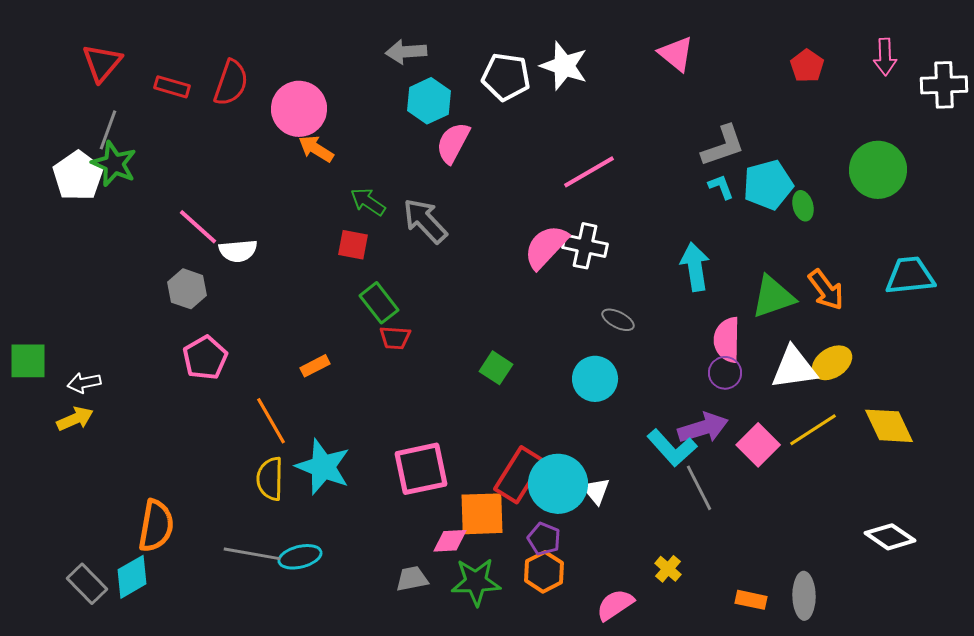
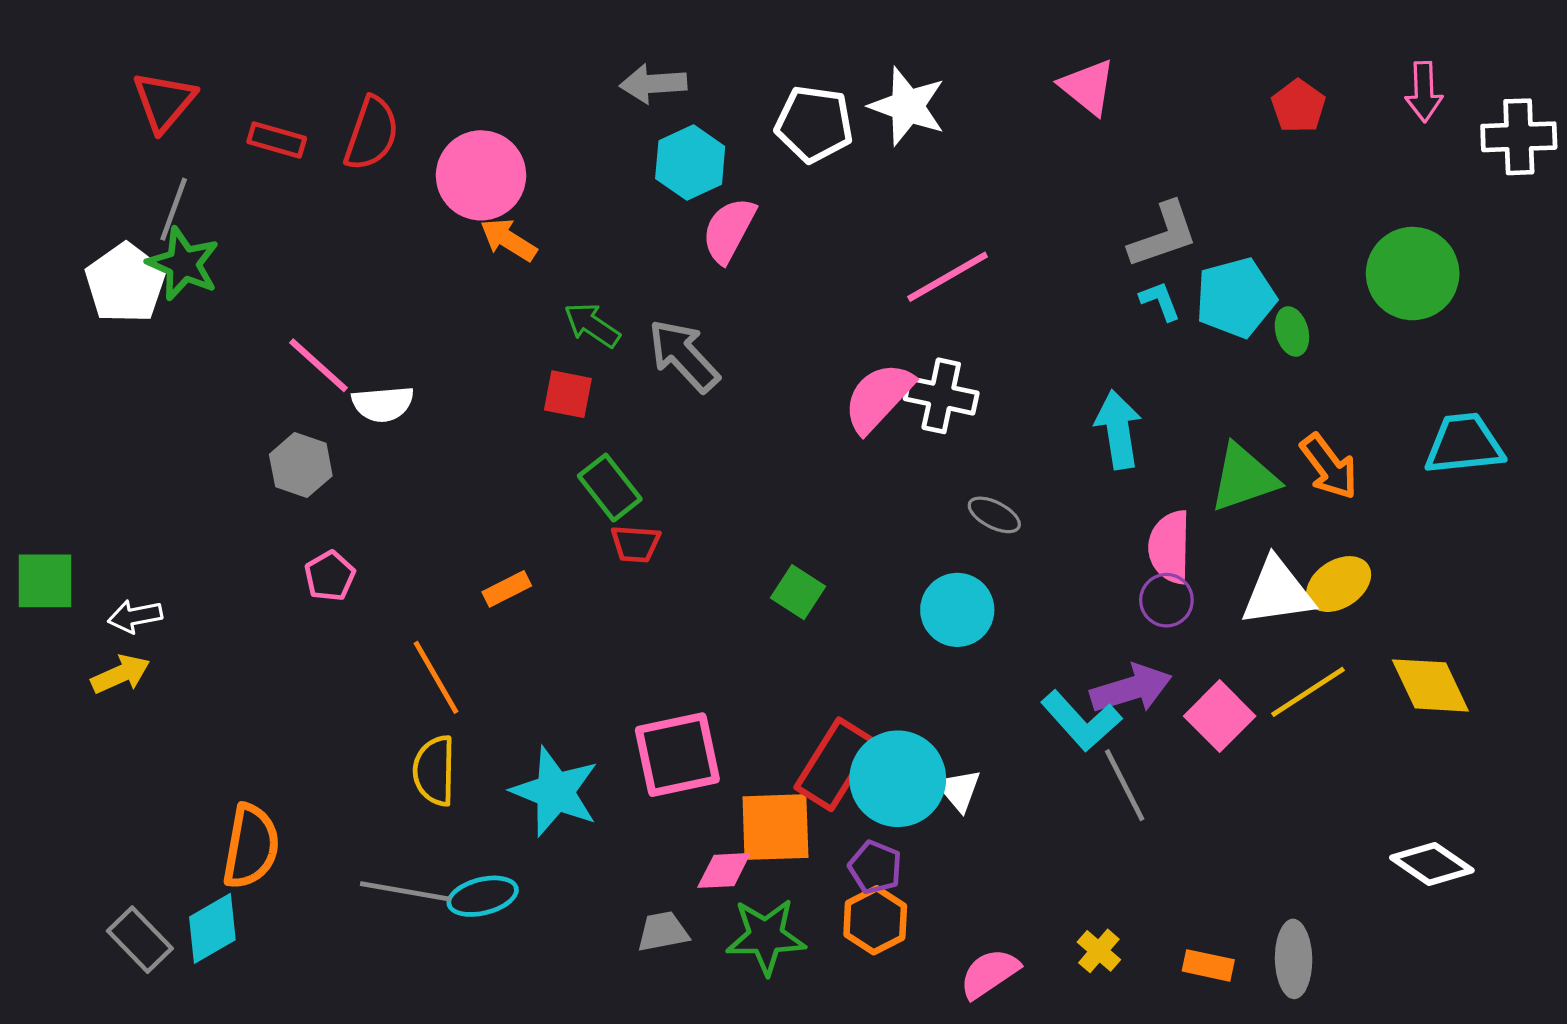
pink pentagon: (205, 358) -> (330, 576), size x0.7
cyan star: (323, 467) -> (555, 792), moved
yellow cross: (668, 569) -> (1099, 951), moved

